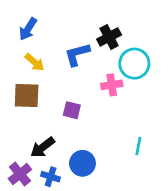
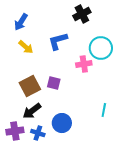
black cross: (109, 37) -> (82, 14), moved
brown square: (27, 96) -> (30, 86), moved, turned -30
purple cross: (20, 174) -> (15, 131), turned 30

